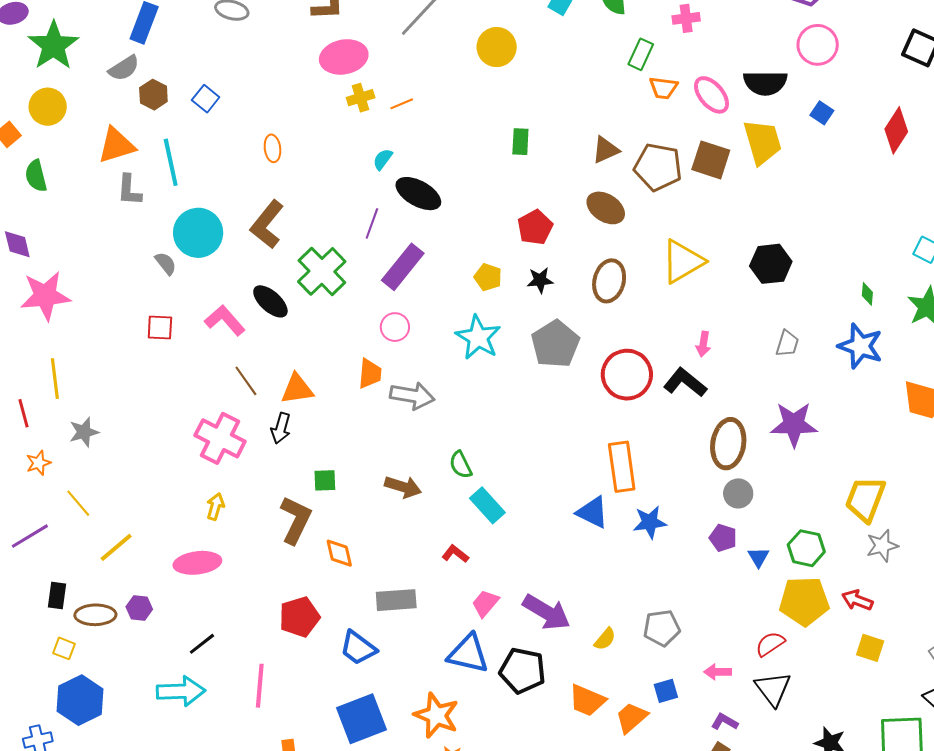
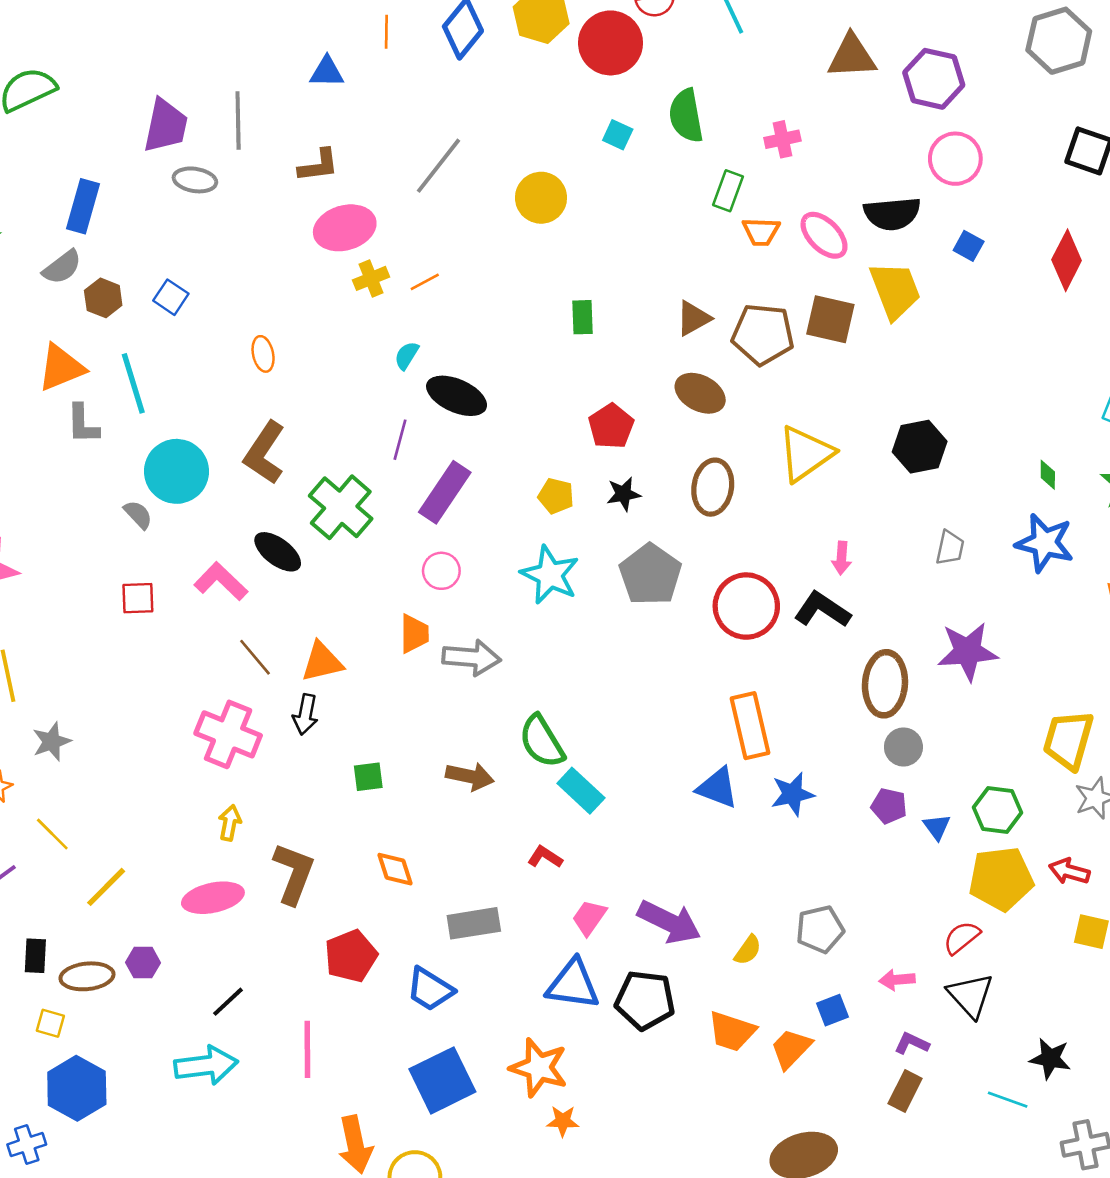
green semicircle: (461, 465) -> (542, 741), size x1.5
brown L-shape: (296, 520) -> (294, 873), moved

